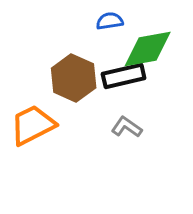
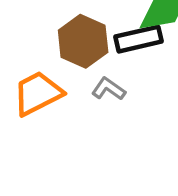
gray L-shape: (127, 127) -> (109, 89), moved

